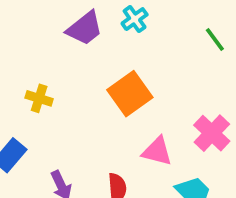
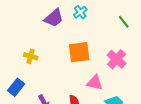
orange square: (130, 94) -> (79, 52), turned 30
pink cross: (212, 133) -> (117, 59), moved

